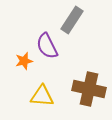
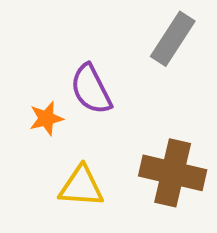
gray rectangle: (72, 20) -> (173, 39), moved

